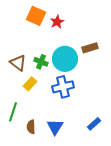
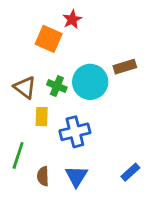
orange square: (36, 16) -> (49, 39), moved
red star: (57, 22) -> (72, 19), moved
yellow rectangle: (30, 84) -> (42, 117), turned -40
blue cross: (63, 87) -> (75, 132), moved

